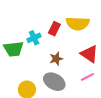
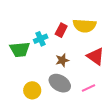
pink line: (87, 77) -> (89, 88), moved

